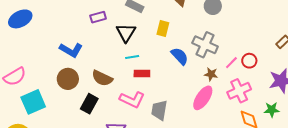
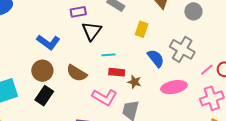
black triangle: (126, 33) -> (92, 31), moved
brown star: (211, 74) -> (134, 82), moved
pink ellipse: (203, 98) -> (174, 87), moved, turned 40
black rectangle: (89, 104) -> (44, 96), moved

